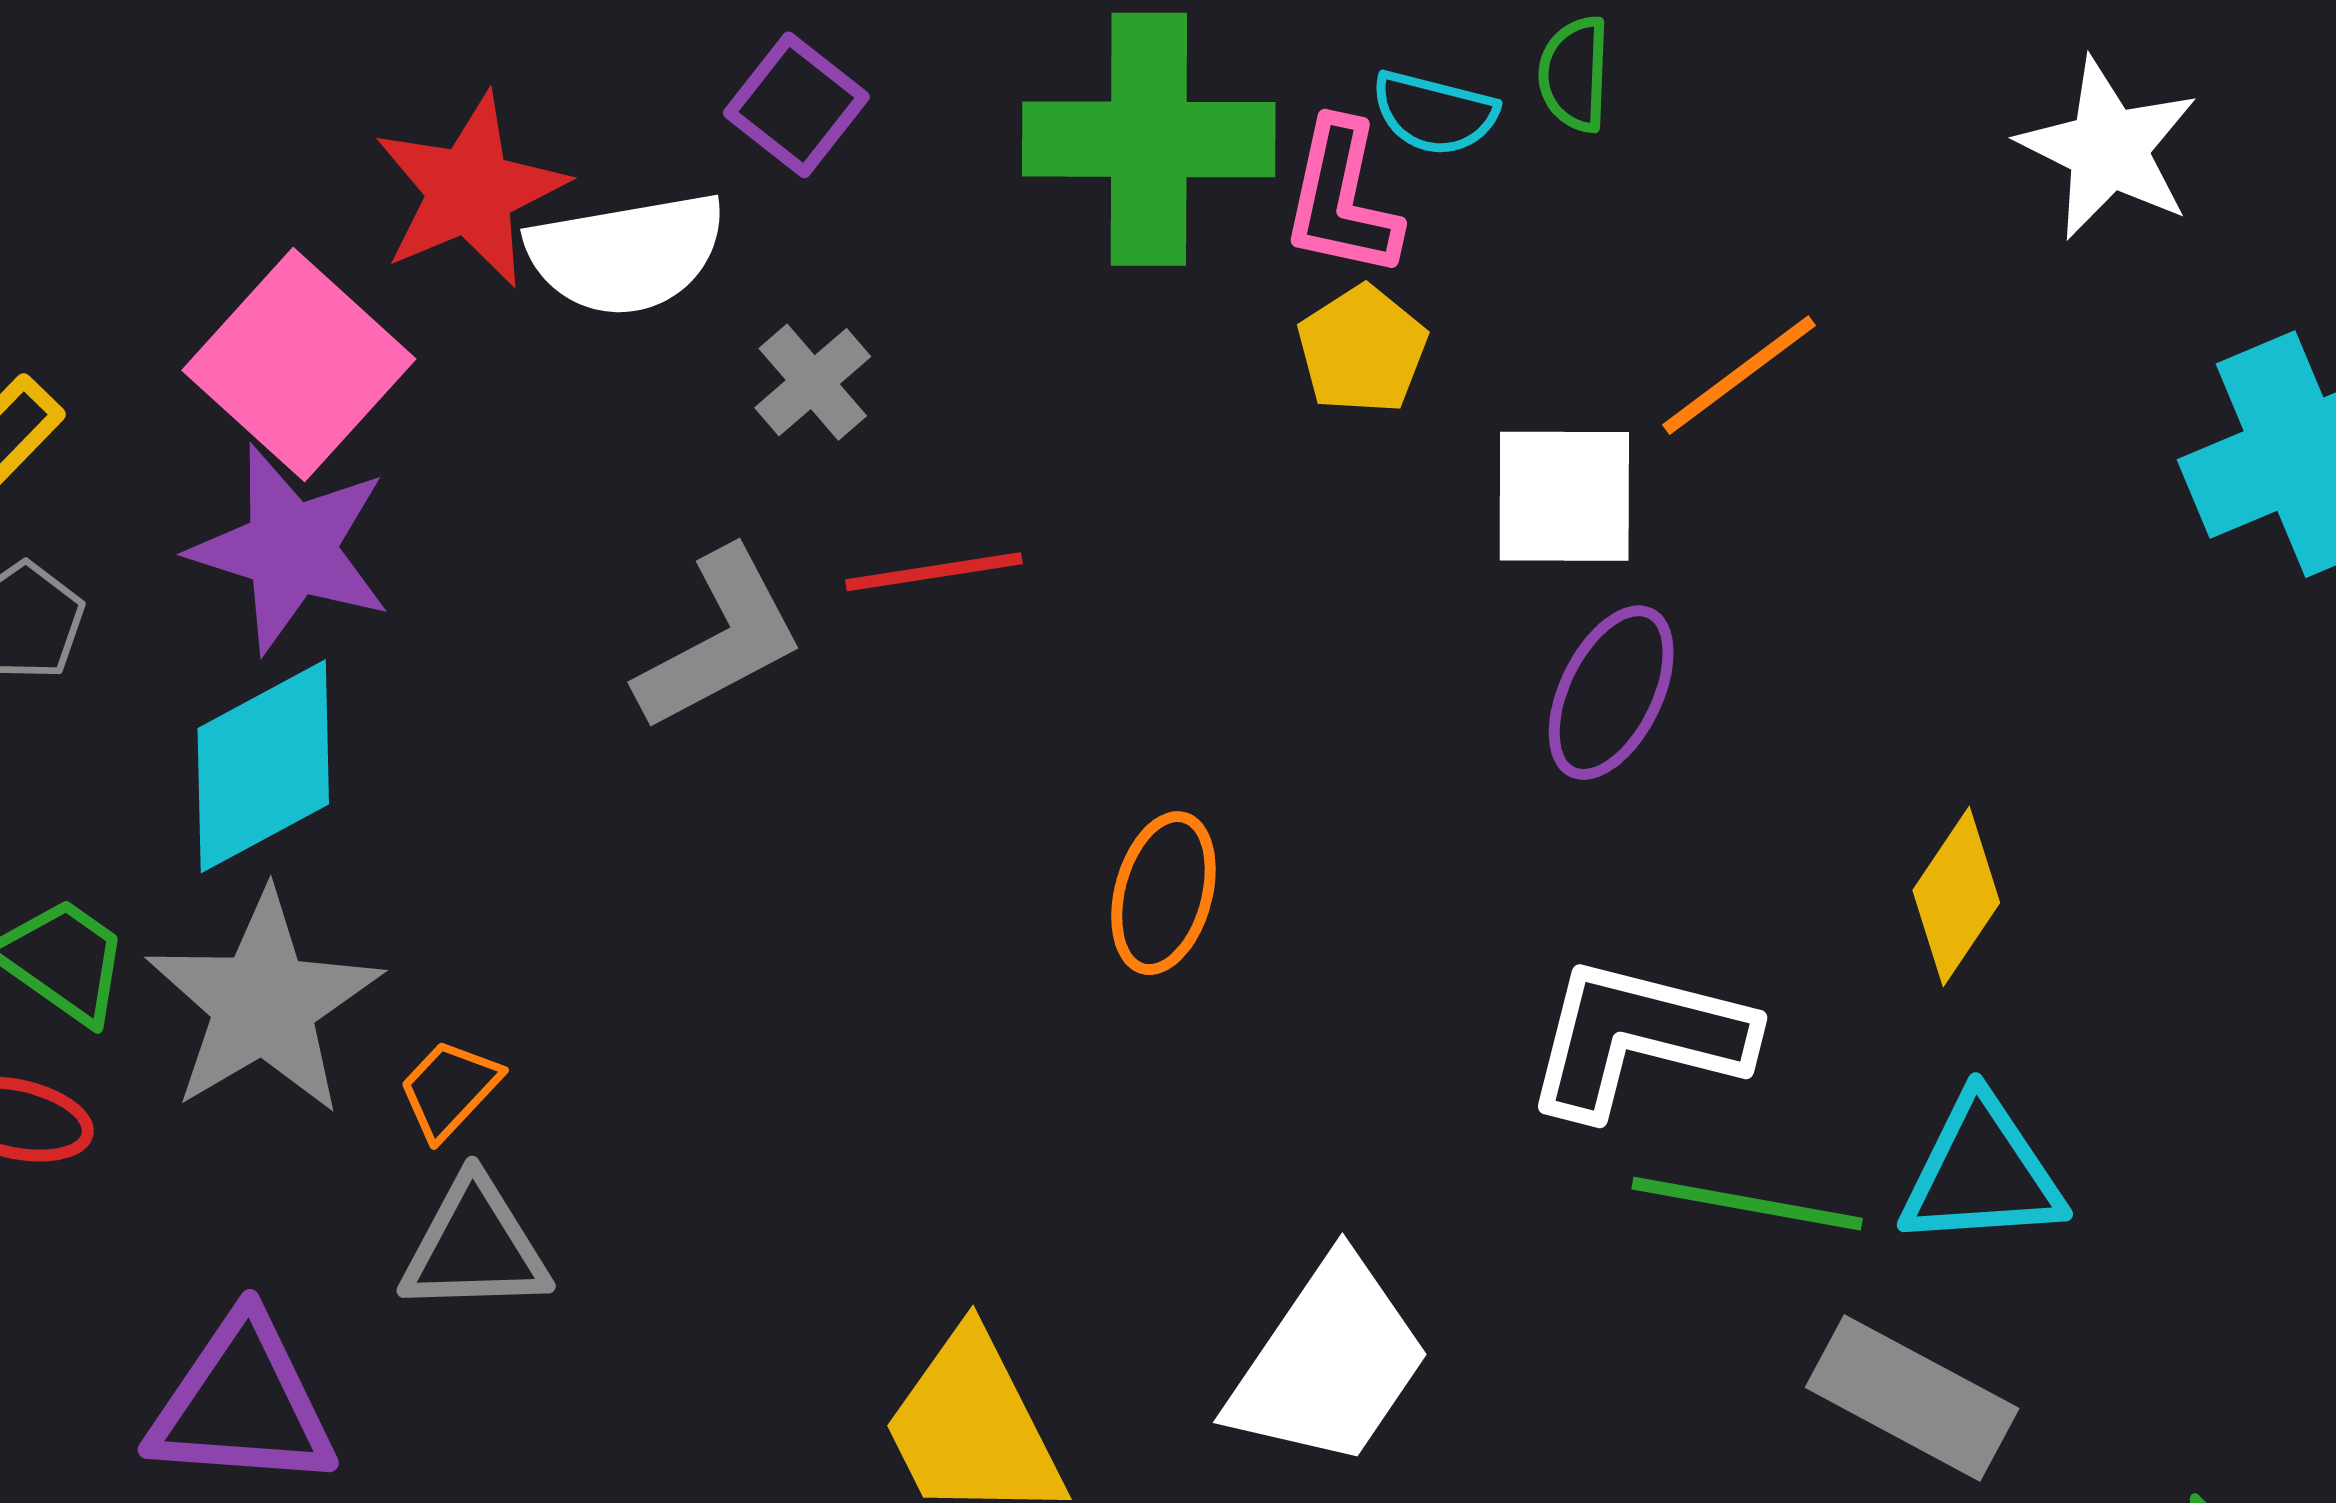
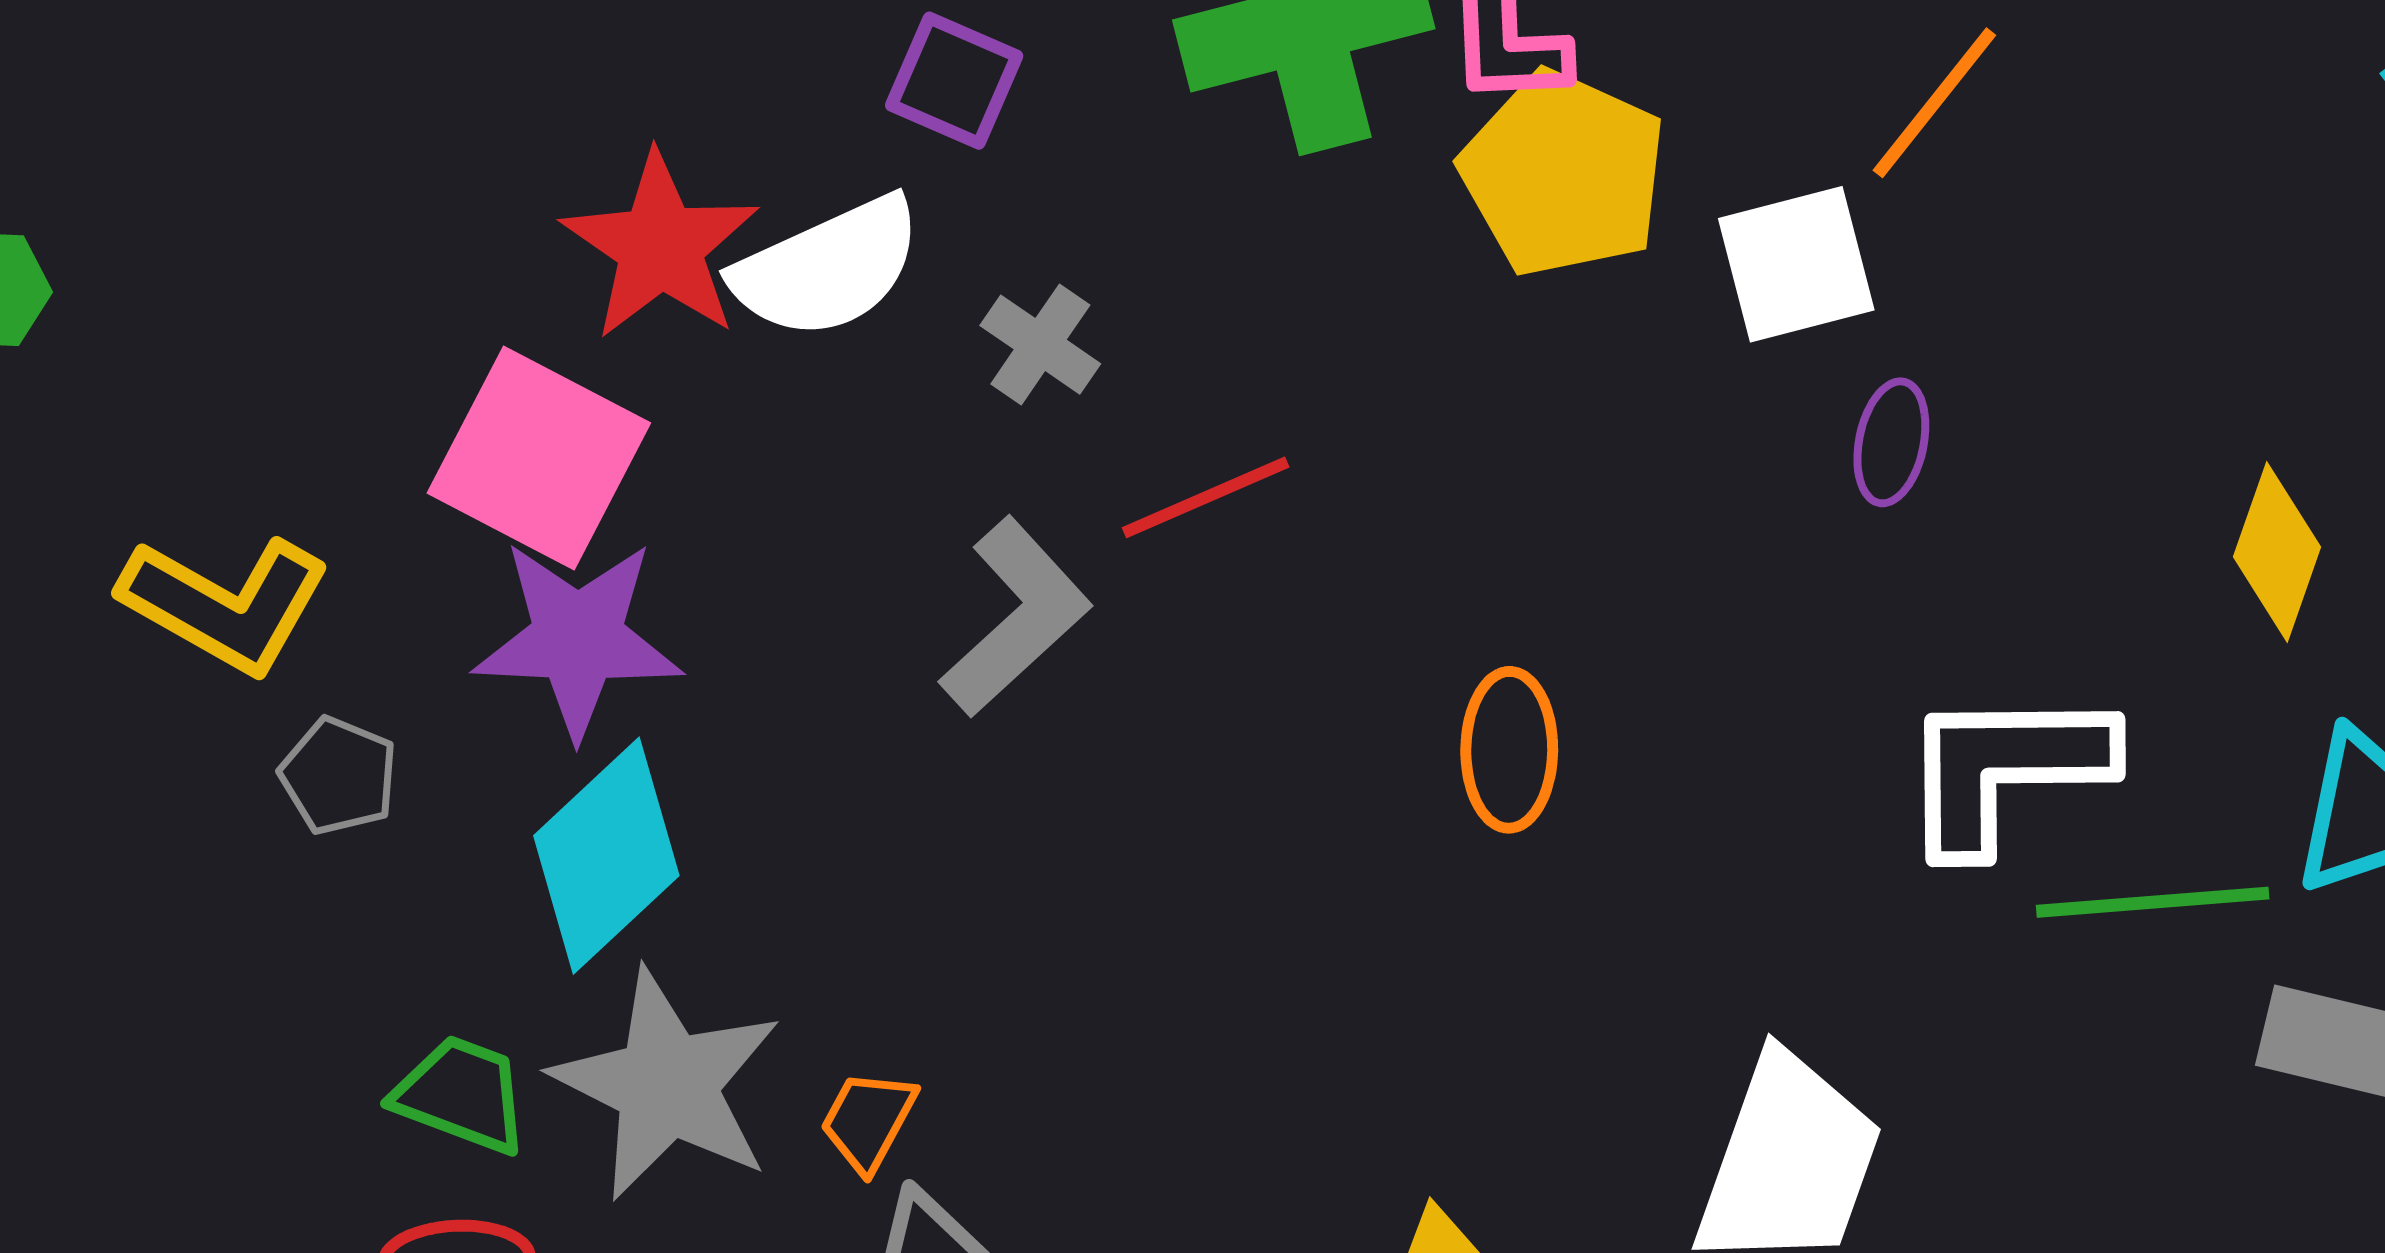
yellow pentagon: (1362, 350) -> (1564, 174), size x1.6
purple ellipse: (1611, 693) -> (1891, 442), size x0.7

